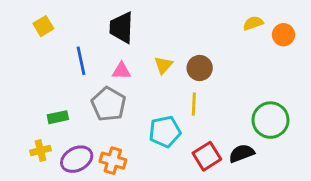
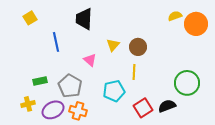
orange circle: (284, 35) -> (196, 24), size x1.5
pink triangle: (122, 71) -> (90, 60), moved, turned 40
gray pentagon: (108, 104) -> (70, 86), moved

